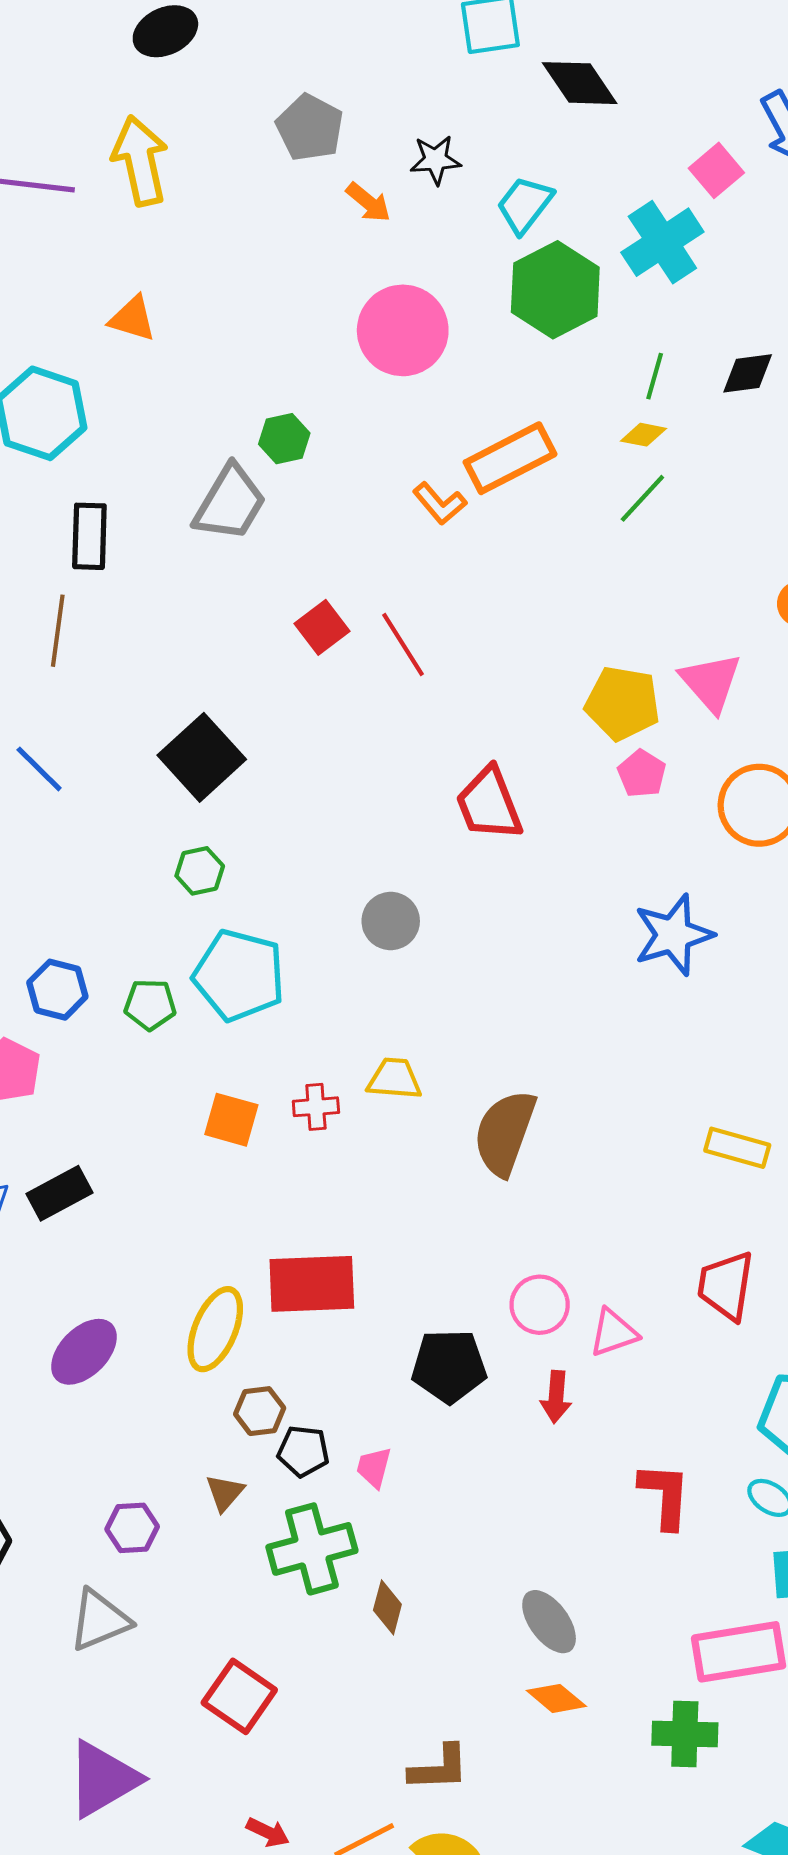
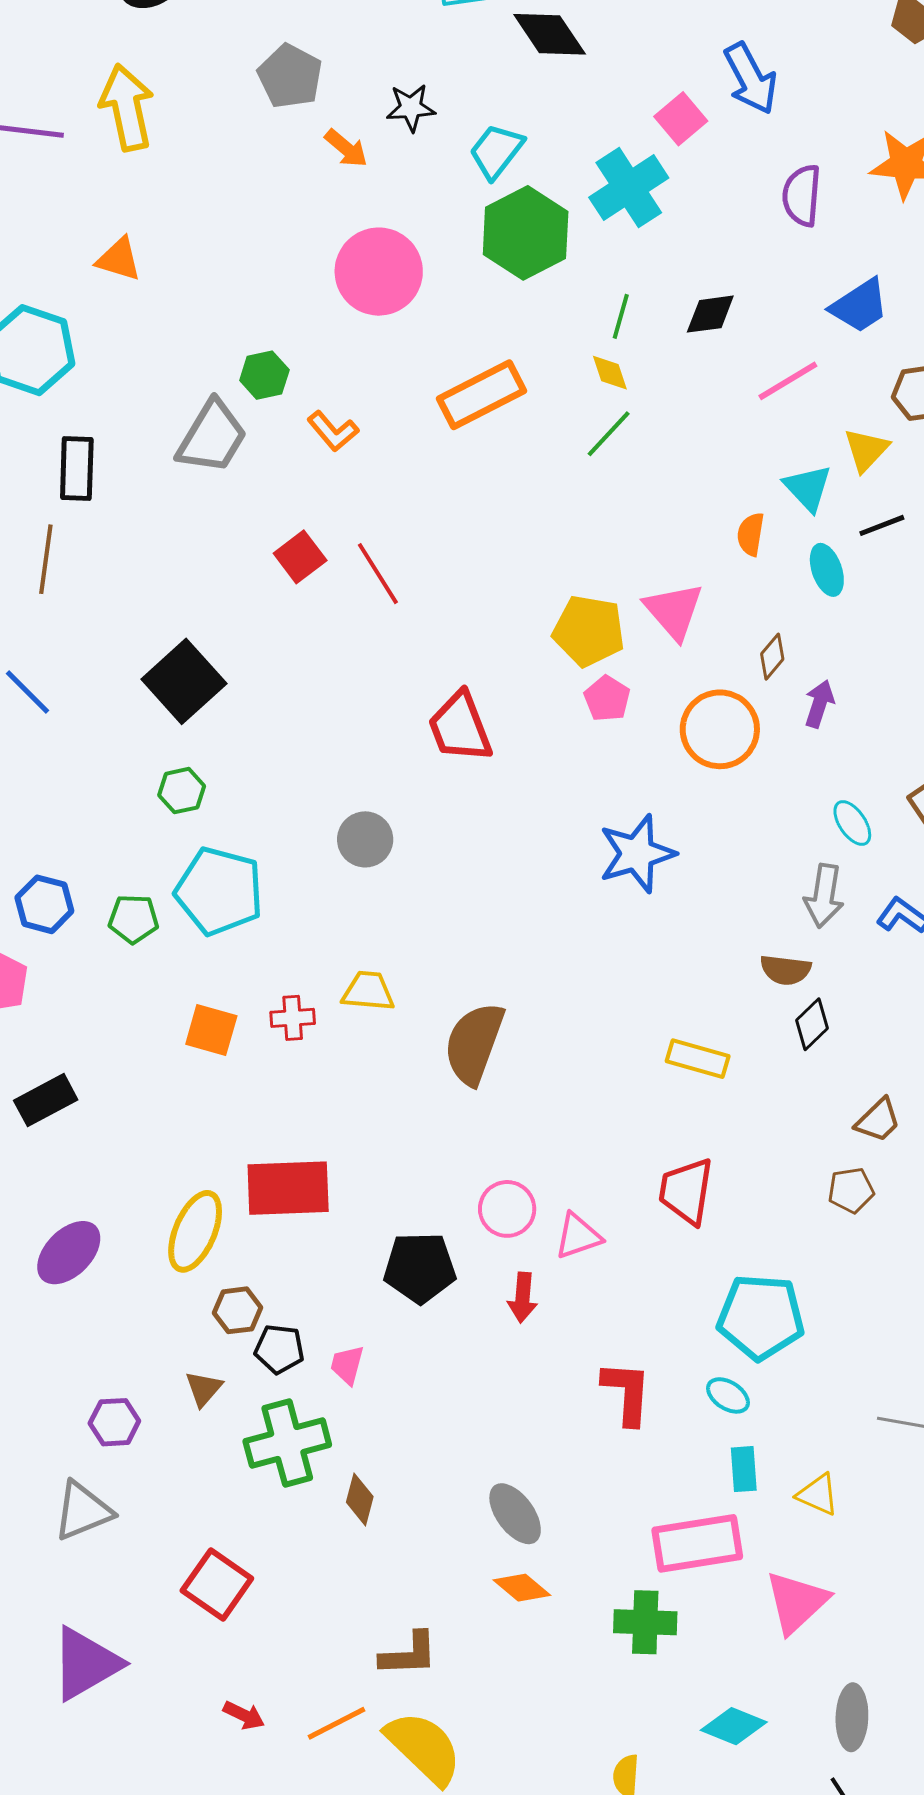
yellow diamond: (644, 435) -> (610, 373), turned 60
orange L-shape: (440, 503) -> (333, 431), moved

